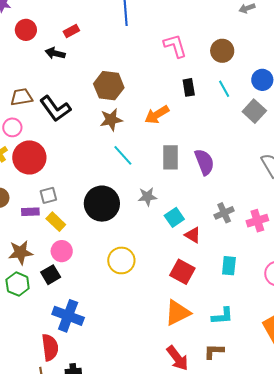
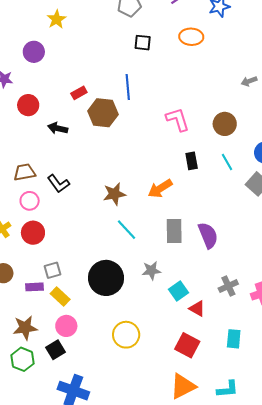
red rectangle: (71, 31) -> (79, 93), moved
brown hexagon: (109, 86) -> (103, 113), moved
black L-shape: (55, 109) -> (58, 184), size x0.7
pink circle: (12, 127) -> (30, 201), moved
red circle: (29, 157) -> (33, 233), size x0.7

